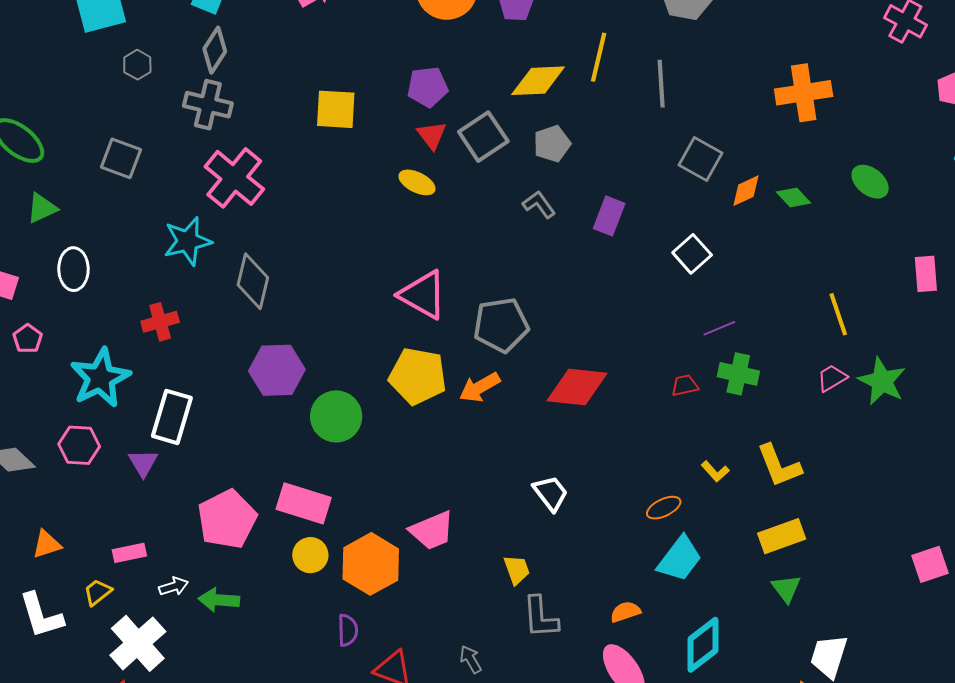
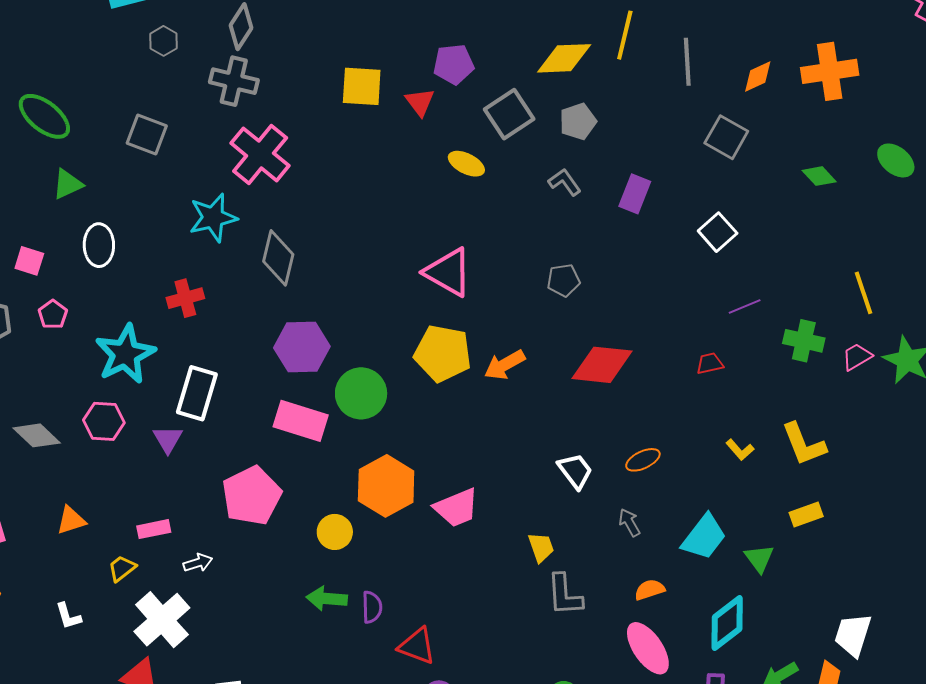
red triangle: (432, 135) -> (420, 102), moved
yellow ellipse: (417, 182) -> (466, 164), moved
orange diamond: (746, 191) -> (758, 77), moved
gray pentagon: (501, 325) -> (563, 280), moved, size x0.6
green cross: (738, 374) -> (804, 341), moved
pink rectangle: (304, 503) -> (301, 421), moved
orange ellipse: (664, 508) -> (643, 460), moved
yellow rectangle: (782, 536) -> (806, 515), size x0.7
orange hexagon: (371, 564) -> (386, 486), moved
green triangle: (786, 588) -> (759, 558), moved
green arrow: (219, 600) -> (327, 599), moved
white L-shape: (41, 615) -> (68, 616), moved, size x0.6
gray arrow: (471, 659) -> (629, 522), moved

